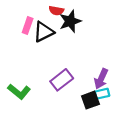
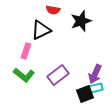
black star: (70, 21) -> (81, 21), moved
pink rectangle: (28, 26) -> (26, 51), moved
green L-shape: (19, 92) -> (24, 75), moved

